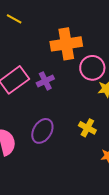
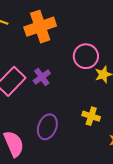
orange cross: (66, 44) -> (40, 27), moved

